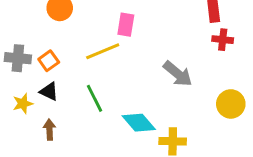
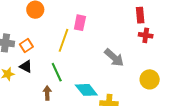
yellow line: (103, 51) -> (64, 40), turned -50
brown arrow: (49, 130) -> (47, 93), moved

